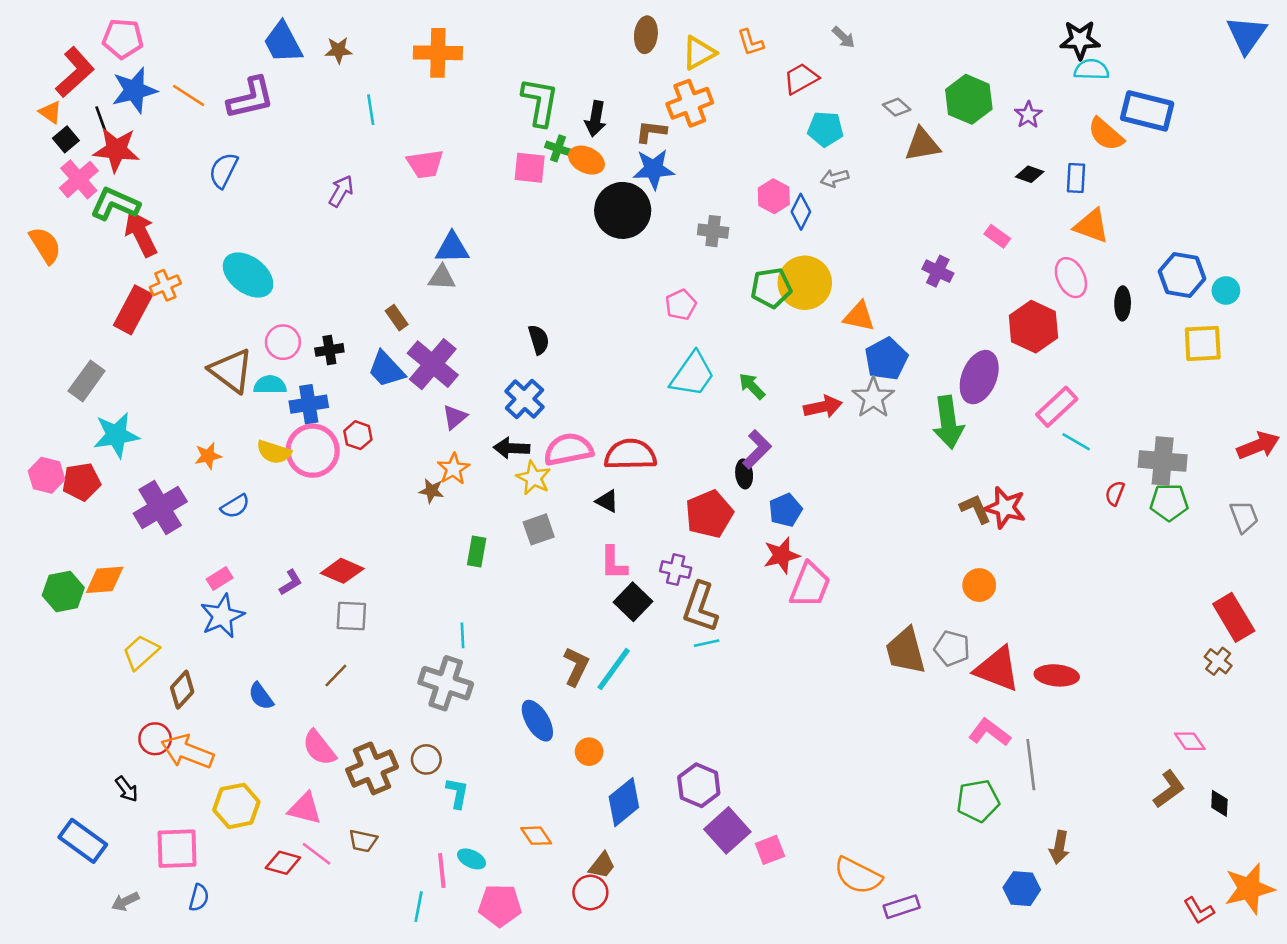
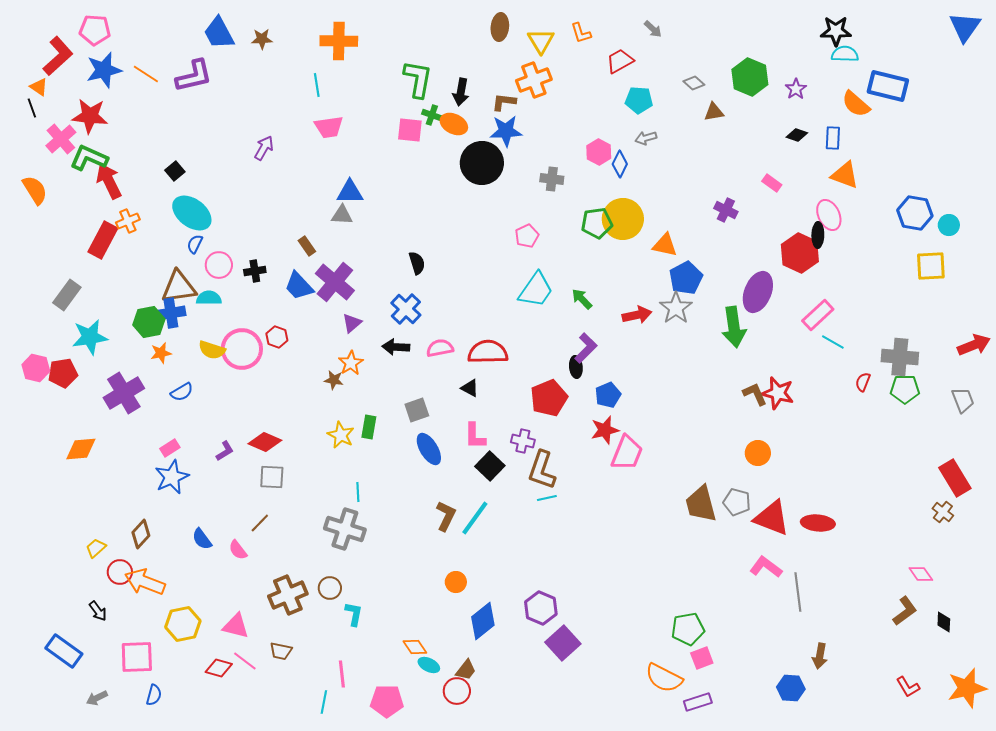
yellow triangle: (699, 53) -> (541, 41), turned -32
cyan line: (371, 110) -> (317, 85), moved
black line: (101, 119) -> (32, 108), moved
black square: (66, 139) -> (175, 171), moved
brown triangle: (922, 145) -> (714, 112), size x0.7
blue semicircle: (223, 170) -> (195, 244), moved, size x0.7
black ellipse: (1123, 303) -> (818, 235), moved
brown triangle: (231, 371) -> (179, 287), turned -45
blue cross: (309, 404) -> (171, 313), moved
pink semicircle: (568, 449) -> (440, 348), size x0.7
yellow star: (534, 478) -> (341, 435), moved
green hexagon: (63, 591) -> (149, 322), moved
yellow trapezoid: (141, 652) -> (96, 548), moved, size x0.7
blue ellipse: (537, 721) -> (429, 449), moved
pink semicircle: (319, 748) -> (238, 550), moved, size x0.7
green pentagon: (978, 801) -> (688, 629), moved
pink square: (770, 850) -> (702, 658), moved
cyan ellipse: (472, 859) -> (429, 665), moved
red L-shape: (1199, 911) -> (908, 687), moved

